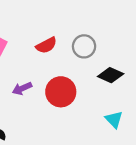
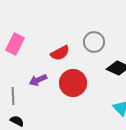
red semicircle: (46, 45) -> (60, 53), moved

